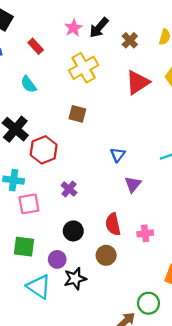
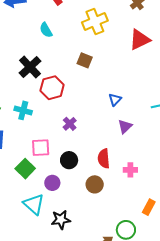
pink square: (29, 204) -> (41, 148), moved
green square: (24, 247) -> (25, 169), turned 30
black star: (75, 279) -> (61, 220), moved

